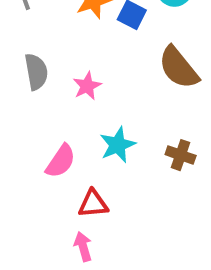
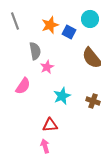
gray semicircle: (36, 72) -> (35, 51), moved
pink semicircle: (61, 161) -> (23, 86), moved

